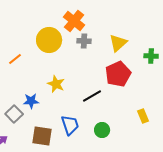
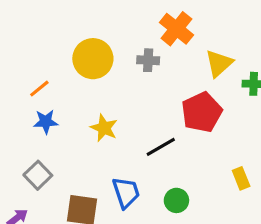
orange cross: (74, 21) -> (176, 29), moved
yellow triangle: (118, 43) -> (219, 63), moved
blue star: (31, 101) -> (46, 122), moved

